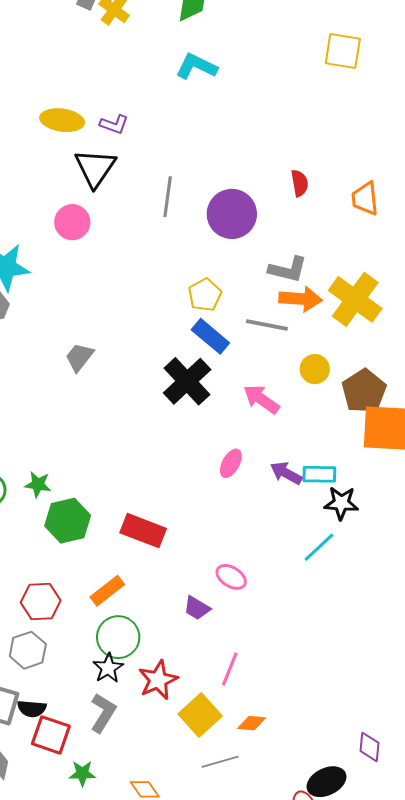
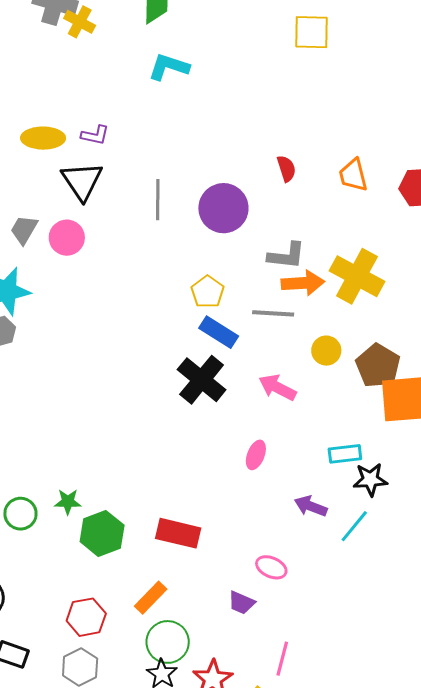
gray trapezoid: (79, 357) -> (24, 230), moved
purple arrow: (286, 473) -> (311, 506), moved

